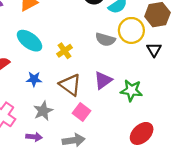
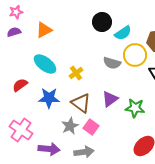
blue star: (34, 79) -> (49, 98), size x1.5
gray star: (43, 111) -> (70, 126), moved
purple arrow: (34, 137) -> (49, 149), size x1.5

